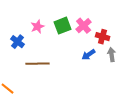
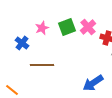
blue arrow: (89, 55) -> (93, 83), moved, size x1.5

